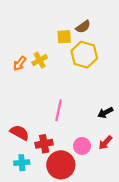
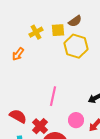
yellow cross: (40, 60) -> (36, 32), moved
red cross: (44, 144) -> (40, 126), turned -35
pink circle: (82, 146) -> (76, 120), moved

